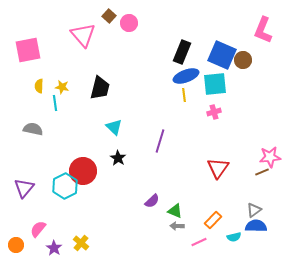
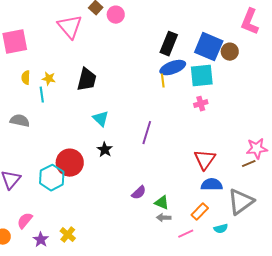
yellow line: (184, 95) -> (163, 81), moved
gray triangle: (254, 210) -> (241, 202), size x1.8
blue semicircle: (256, 226) -> (212, 185), moved

